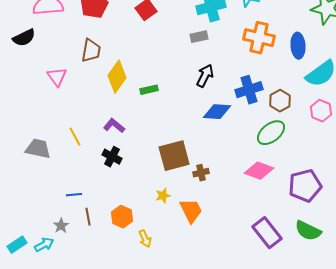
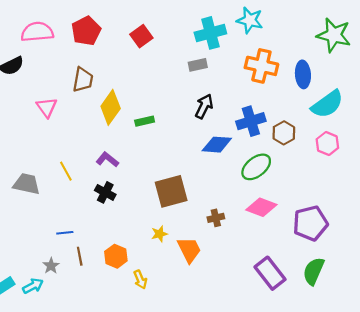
green ellipse: (271, 133) -> (256, 167), moved
brown cross: (201, 173) -> (216, 218), moved
green semicircle: (308, 231) -> (314, 271), turned 88

